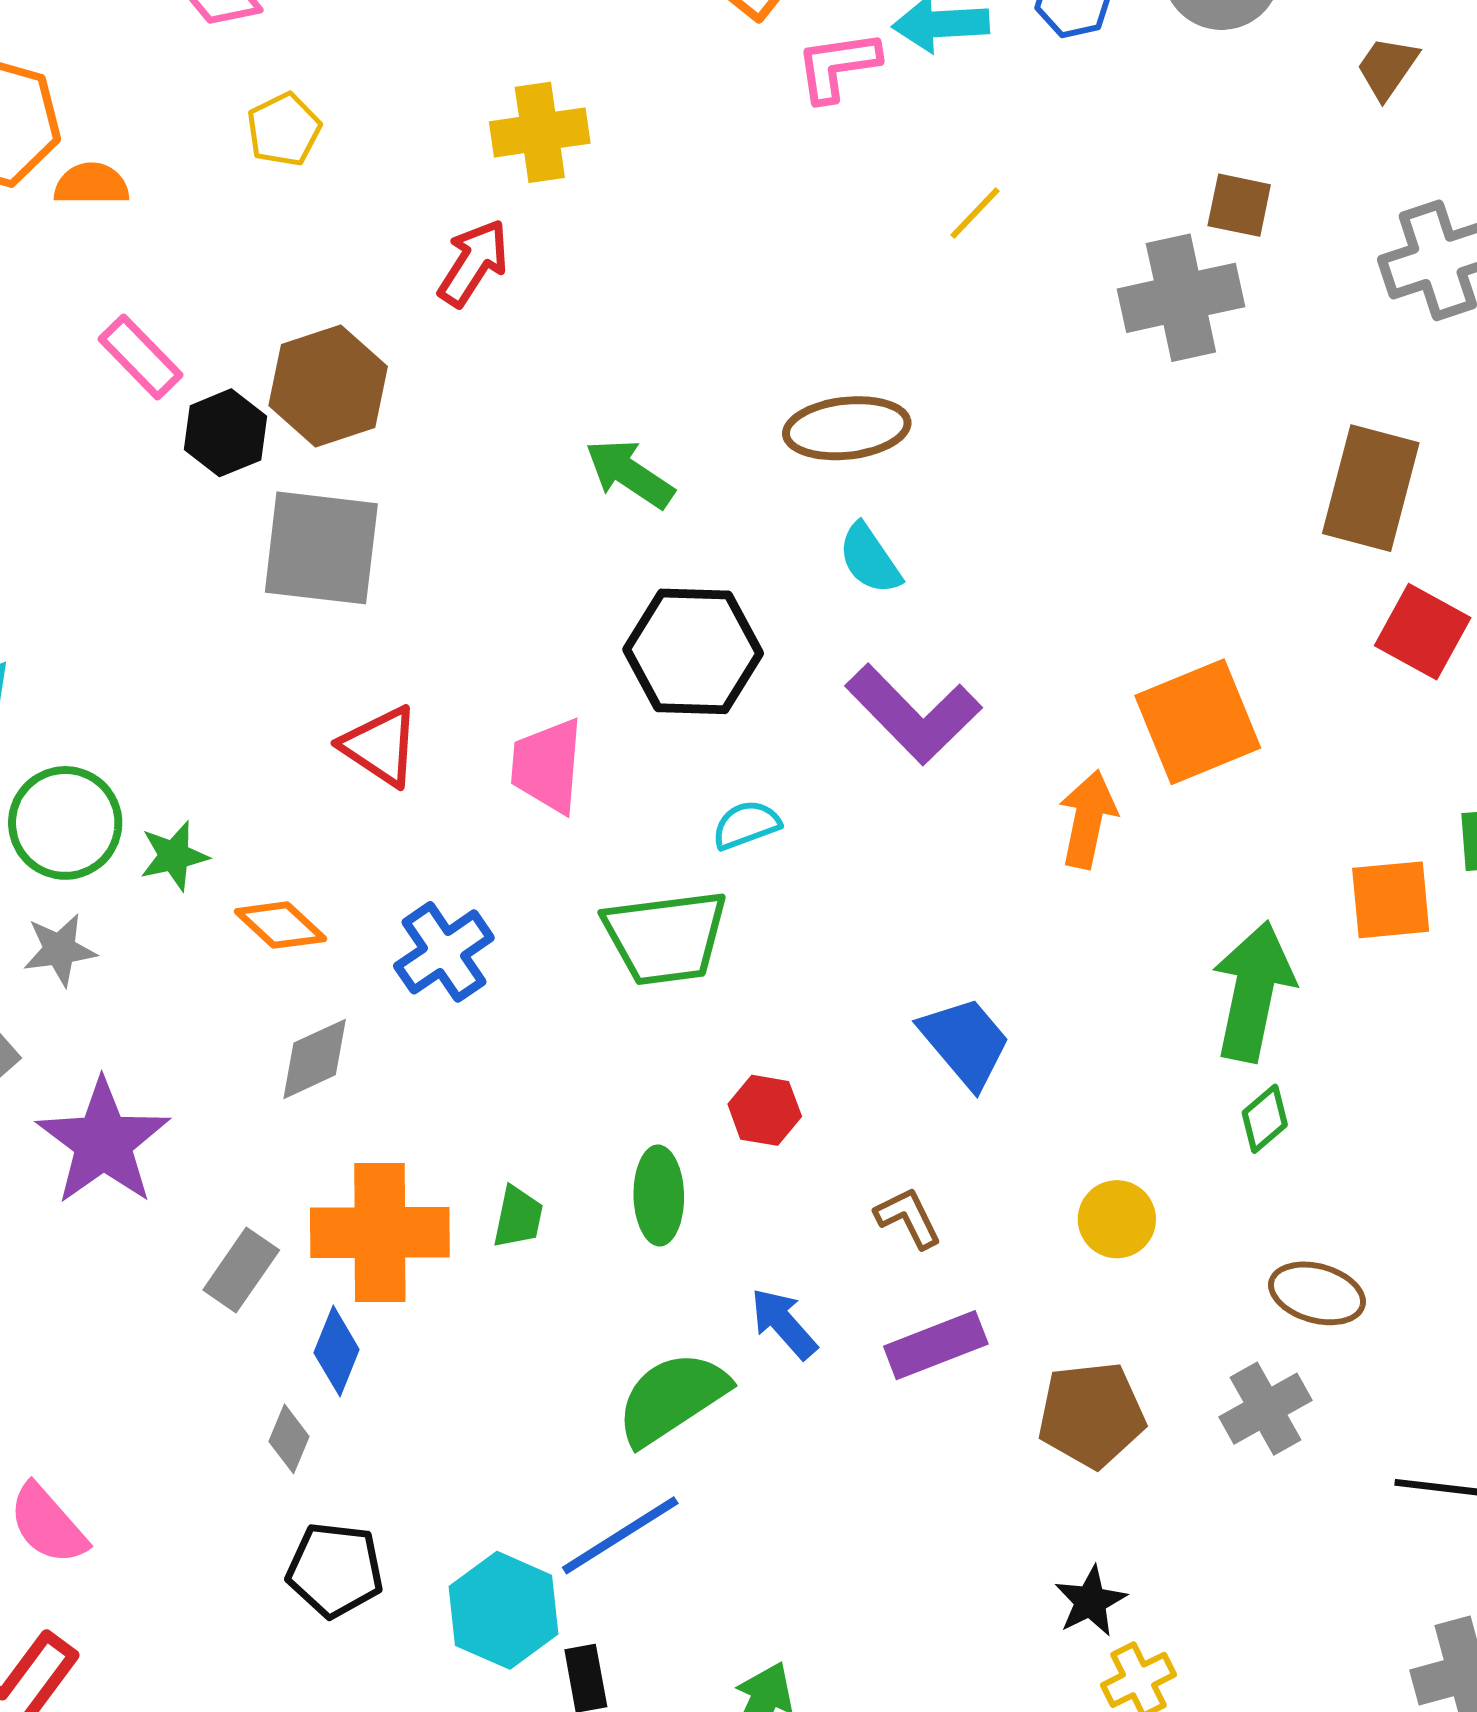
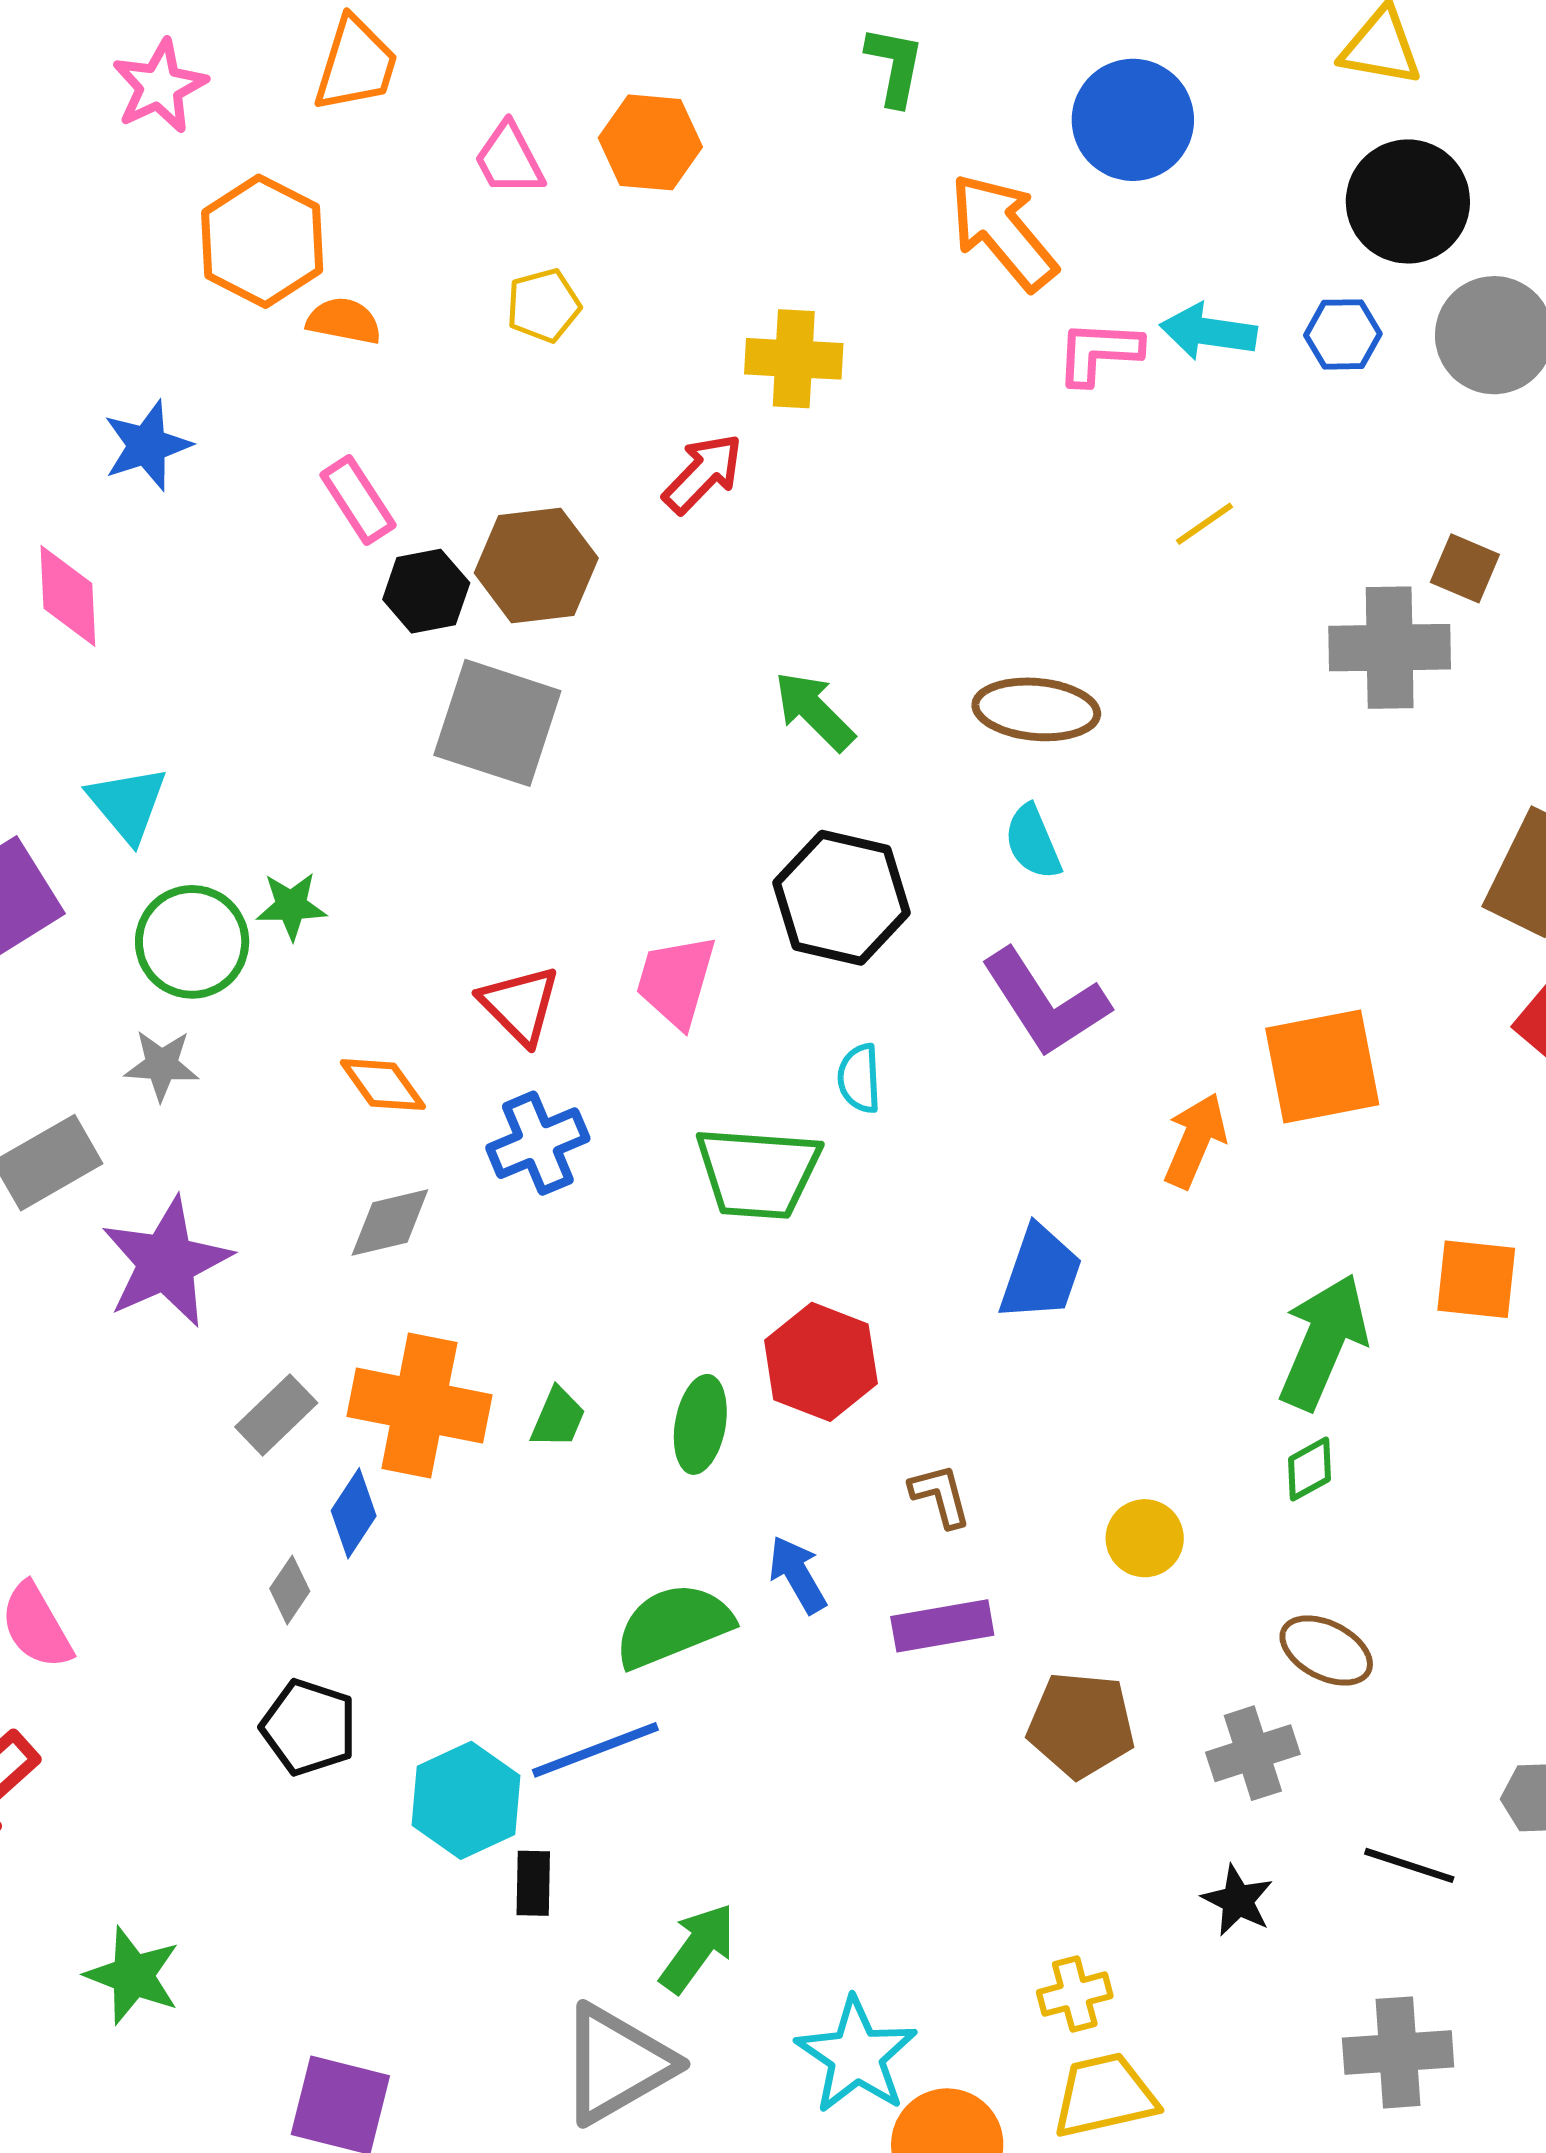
red triangle: (380, 746) -> (520, 1005), moved
cyan semicircle: (746, 825) -> (859, 1078), turned -84
green star: (174, 856) -> (291, 906), moved
blue trapezoid: (965, 1042) -> (1041, 1273), moved, turned 48
red hexagon: (765, 1110) -> (821, 1362), size x1.6
black star: (1090, 1601) -> (1238, 1900), moved, turned -30

